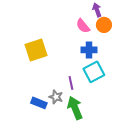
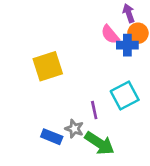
blue cross: (89, 50) -> (127, 45), moved
green arrow: (75, 108) -> (99, 143), turned 145

